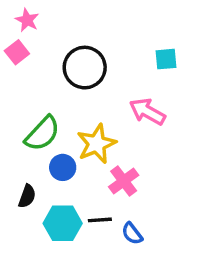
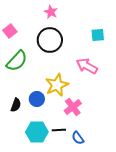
pink star: (27, 20) -> (51, 12), moved
green semicircle: (42, 134) -> (17, 61), moved
black semicircle: (27, 196) -> (16, 105), moved

